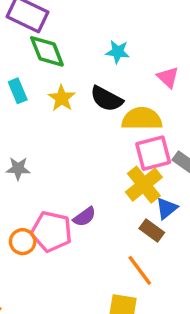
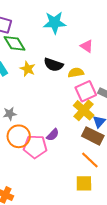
cyan star: (118, 52) -> (55, 23), moved, size x1.6
yellow semicircle: (142, 119) -> (76, 73), size x0.7
brown rectangle: (152, 231) -> (93, 136), size x1.5
orange circle: (23, 242) -> (19, 136), moved, size x1.5

